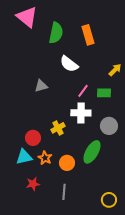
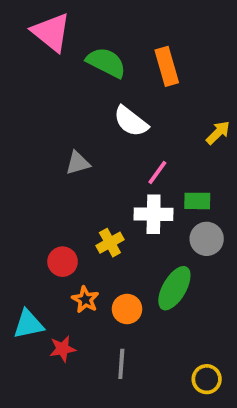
green semicircle: (56, 33) -> (106, 63), turned -75
green rectangle: (104, 93) -> (197, 201), moved
cyan triangle: (24, 157) -> (28, 324), moved

